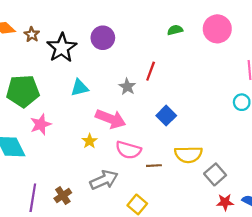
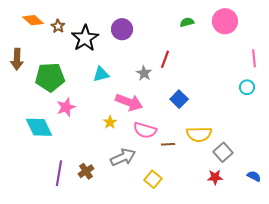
red star: (225, 202) -> (215, 177), moved

